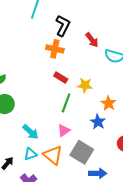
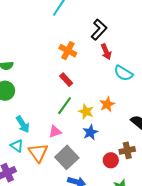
black L-shape: (63, 26) -> (99, 30), moved
yellow star: (85, 85) -> (86, 112), moved
orange star: (108, 103) -> (107, 104), moved
cyan triangle: (31, 154) -> (17, 146), turned 40

